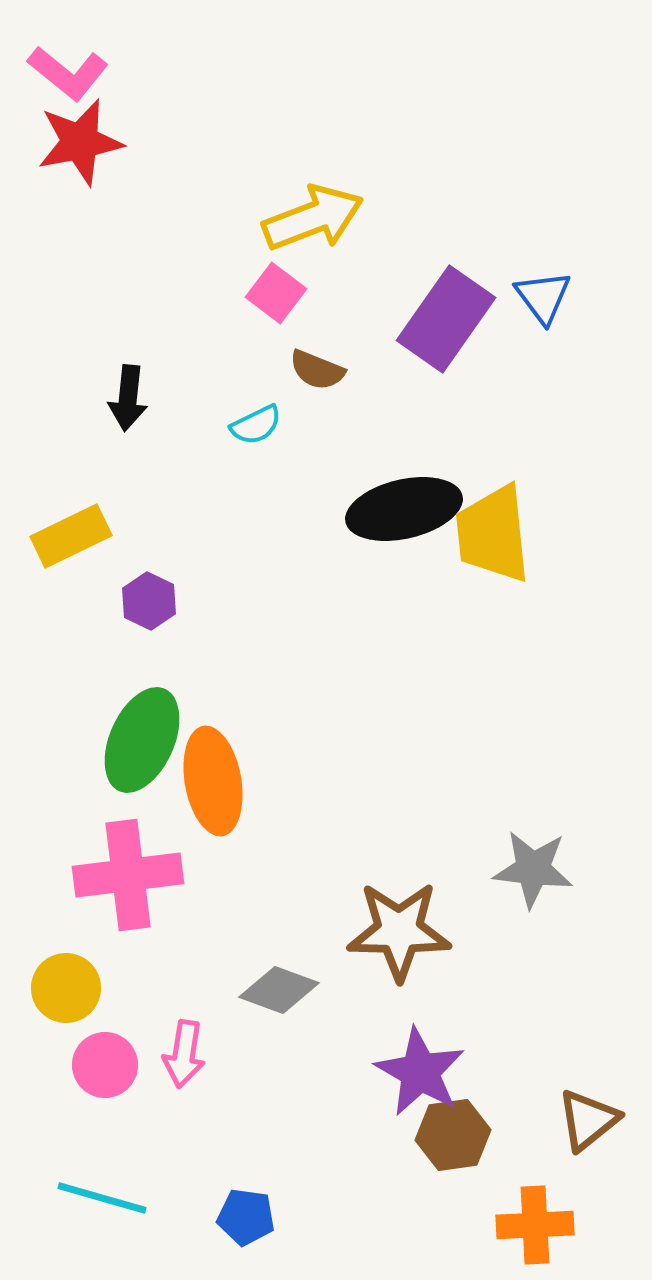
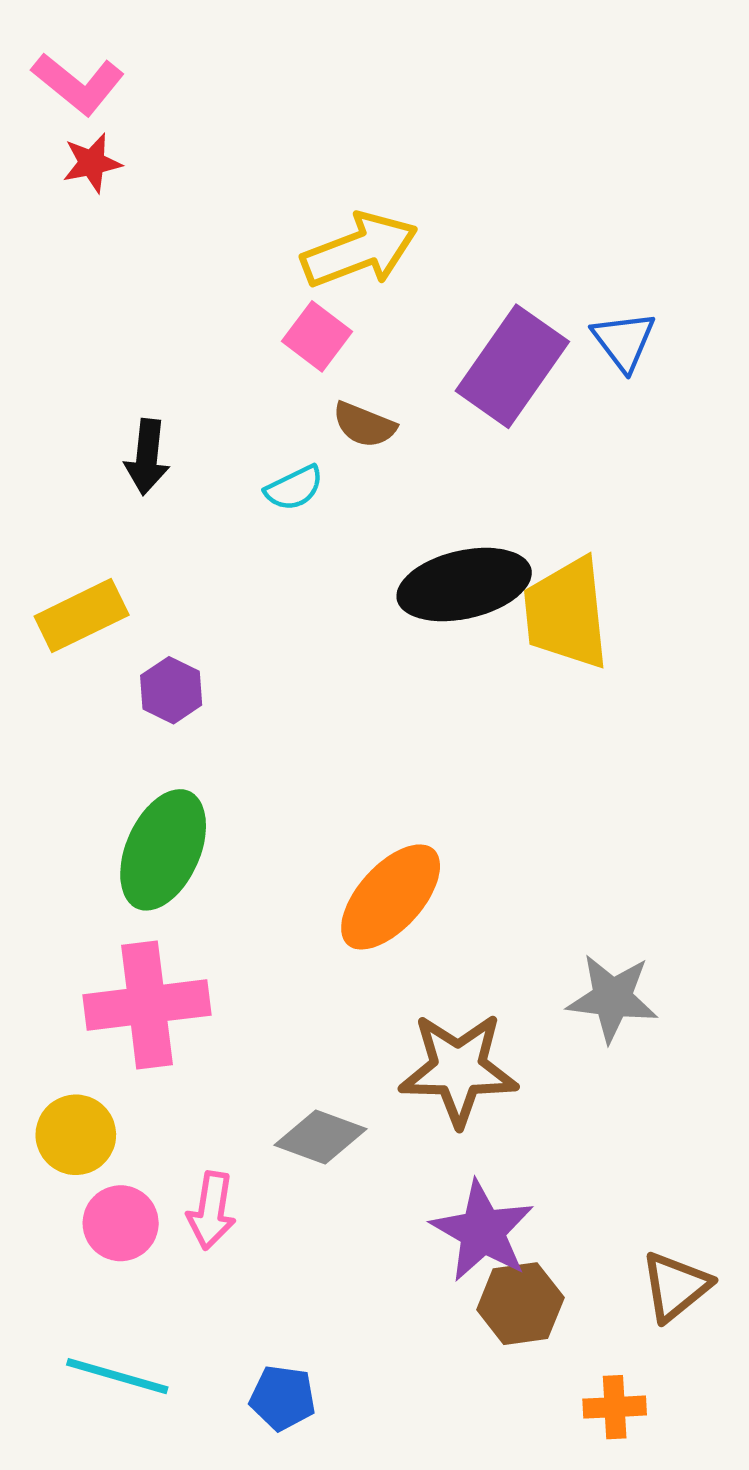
red star: (80, 142) -> (92, 163), size x0.6
orange ellipse: (213, 781) -> (391, 897), moved, turned 52
orange cross: (535, 1225) -> (615, 1407), size x0.7

